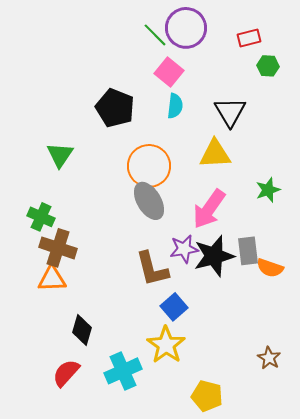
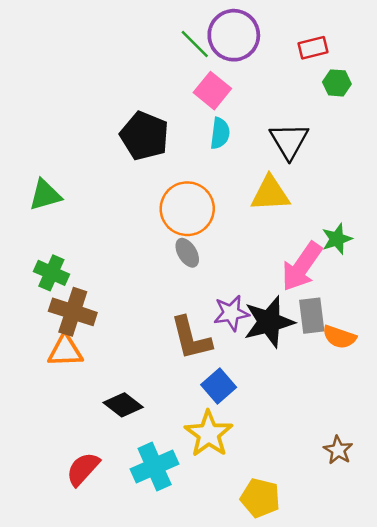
green triangle: (60, 155) -> (45, 195), moved, turned 40
gray ellipse: (149, 201) -> (187, 253), size x0.6
pink arrow: (209, 209) -> (302, 267), moved
black diamond: (82, 330) -> (123, 405), moved, turned -68

